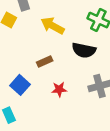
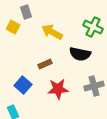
red star: (59, 89) -> (58, 89), size x1.5

